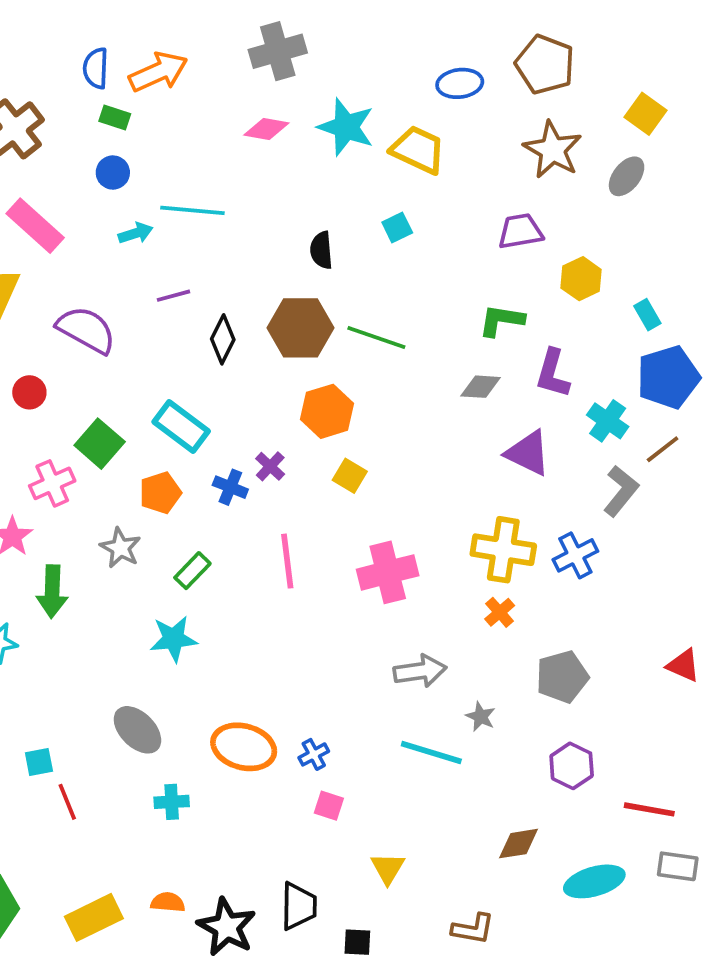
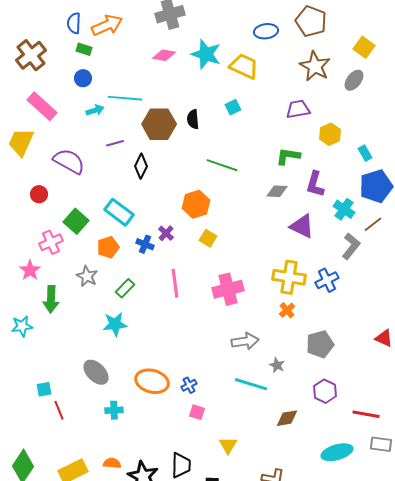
brown hexagon: (301, 328) -> (159, 124), moved
brown diamond: (518, 844) -> (287, 418), moved

